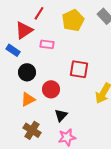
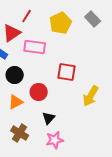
pink rectangle: (47, 44) -> (35, 47), size x1.5

